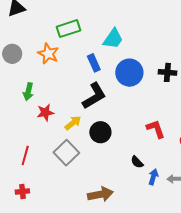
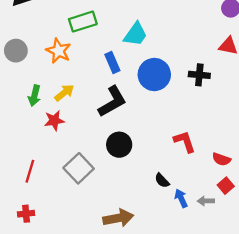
yellow arrow: (73, 123) -> (64, 93), moved
blue arrow: (153, 177) -> (181, 198), turned -42

